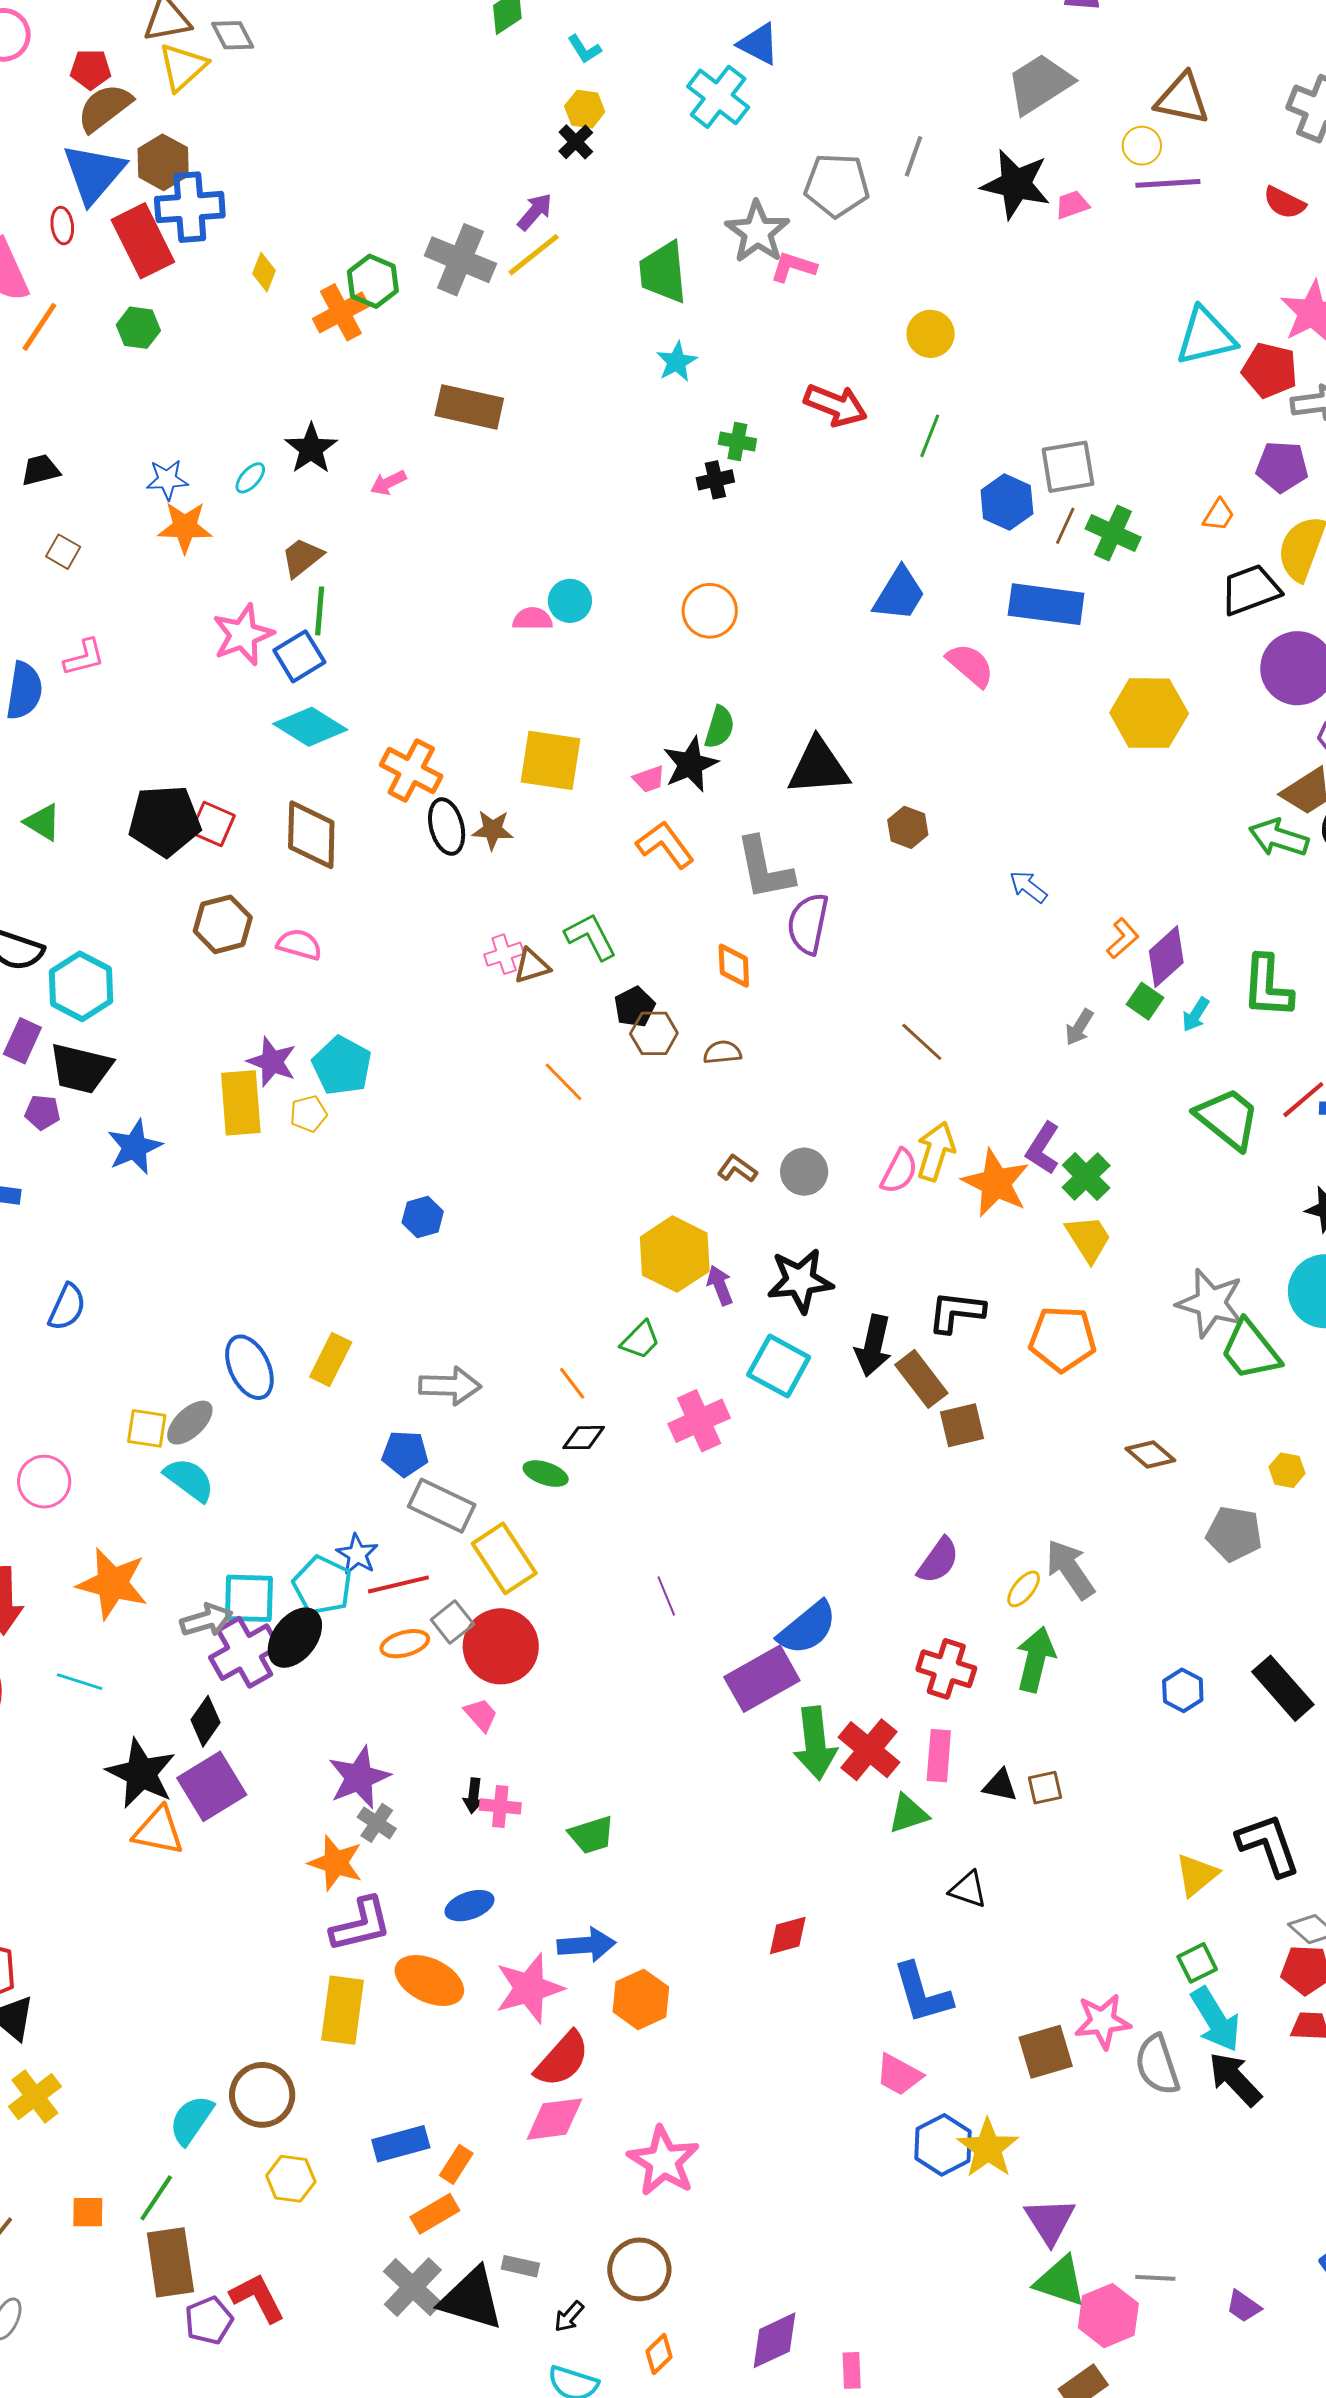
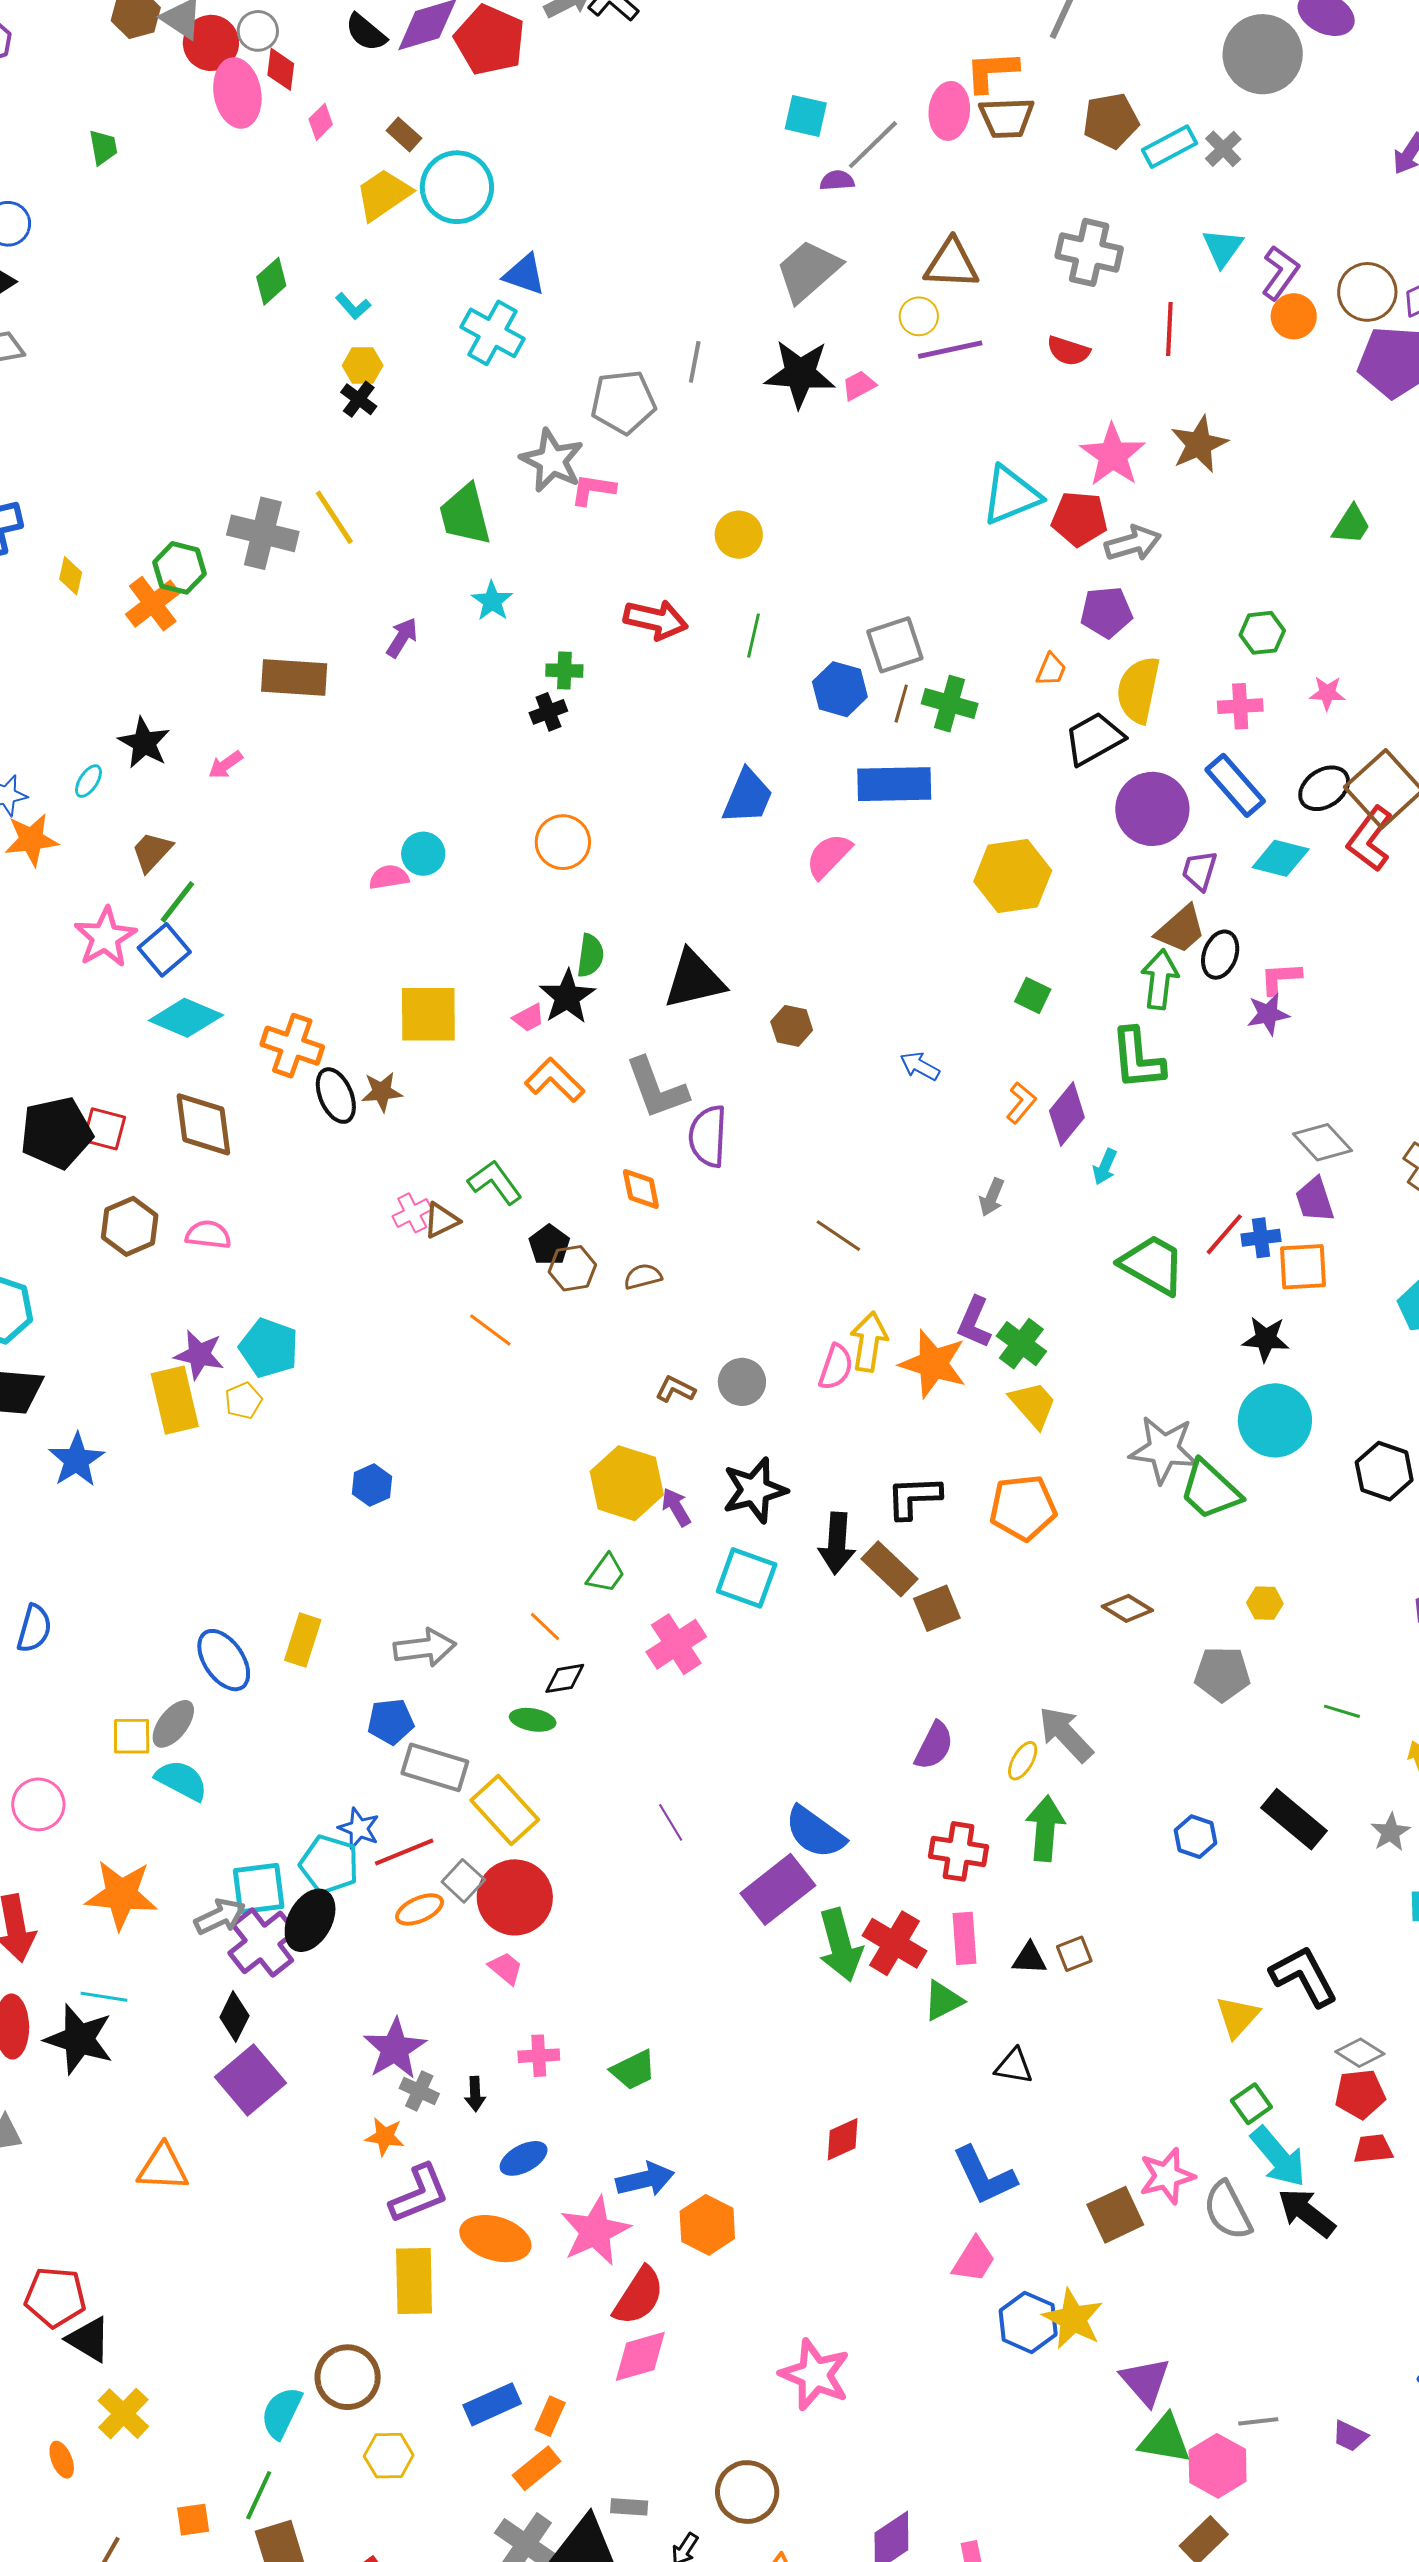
purple arrow: (535, 212) -> (402, 638), moved
yellow line: (534, 255) -> (334, 517), turned -76
green line: (320, 611) -> (177, 902), turned 42
pink semicircle: (970, 665) -> (829, 856), turned -78
green arrow: (1279, 838) -> (1160, 979), turned 88
green L-shape: (1267, 987) -> (1138, 1059), moved
green square: (1145, 1001) -> (1033, 995), moved
blue semicircle: (807, 1628) -> (815, 1832), turned 84
black star: (141, 1773) -> (79, 2039), moved
black arrow: (474, 1796) -> (475, 2094), moved
orange triangle: (158, 1831) -> (163, 2168), moved
orange star: (336, 1863) -> (385, 2137), size x0.7
pink trapezoid: (899, 2075) -> (974, 2260), turned -78
pink star: (663, 2161) -> (815, 2375), moved

